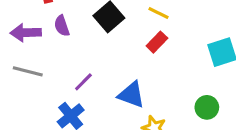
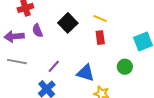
red rectangle: (157, 42) -> (100, 38), turned -48
green circle: (207, 107) -> (125, 67), moved

